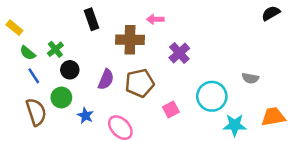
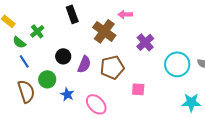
brown cross: (130, 40) -> (104, 31), turned 35
green cross: (55, 49) -> (37, 31), moved
black circle: (70, 70) -> (63, 56), moved
cyan circle: (212, 96) -> (177, 64), moved
pink square: (171, 110) -> (138, 89), turned 32

